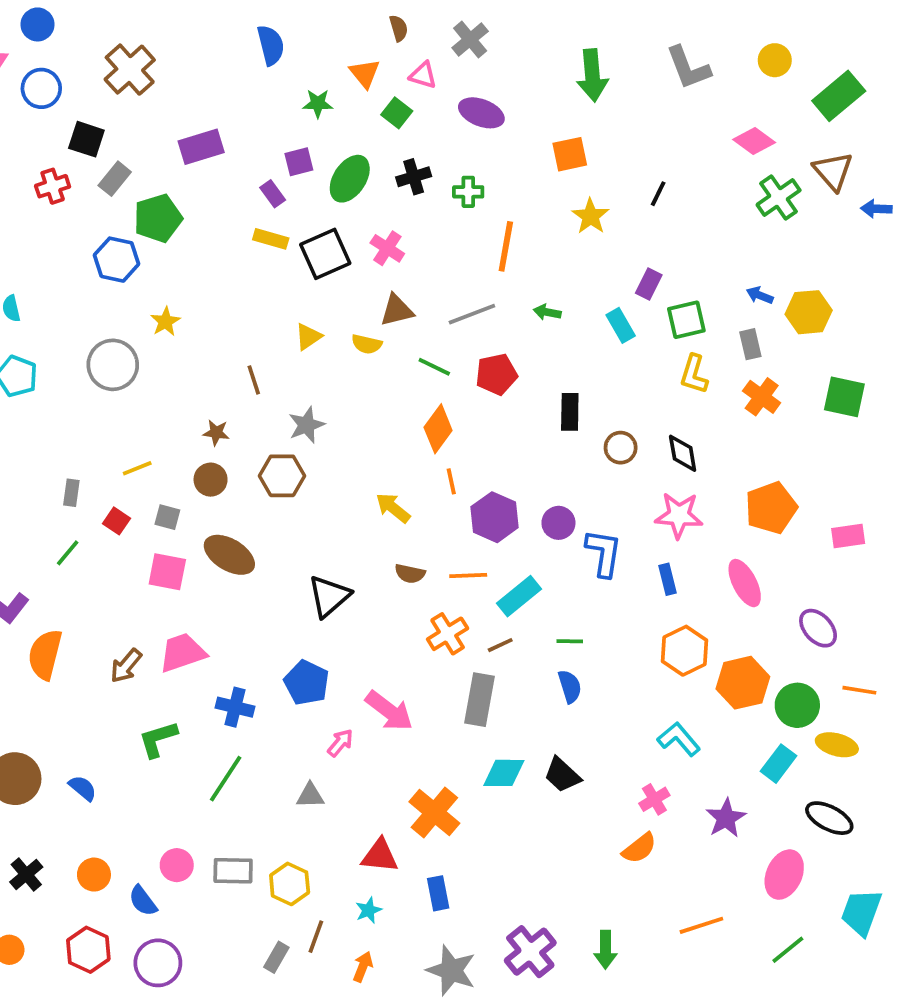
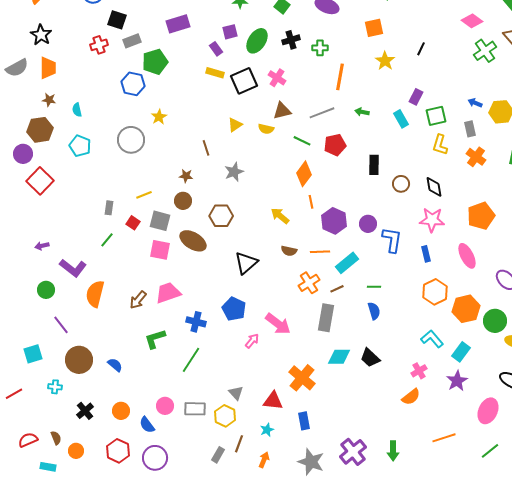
gray rectangle: (115, 179) -> (132, 41), turned 30
brown hexagon: (282, 476) -> (221, 216), moved
gray square: (167, 517) -> (160, 221), size x1.5
cyan rectangle: (779, 764) -> (461, 352), moved
gray triangle: (310, 796) -> (236, 393), moved, turned 49

